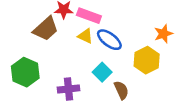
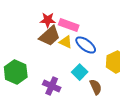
brown trapezoid: (46, 29) -> (50, 36), moved
purple cross: (69, 89) -> (52, 86), turned 30

